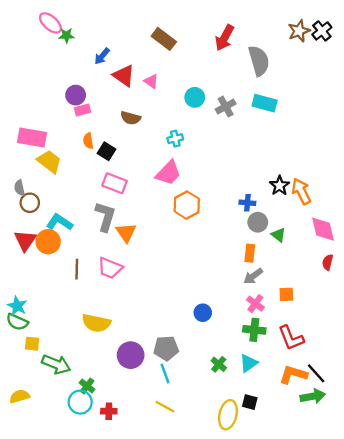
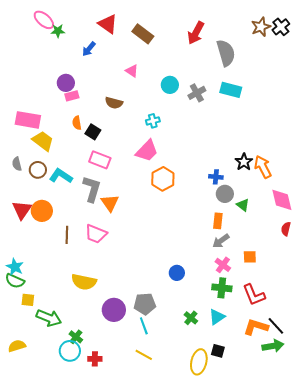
red triangle: (124, 76) -> (108, 24), moved
brown circle: (30, 203) -> (38, 170), moved
cyan L-shape: (60, 222) -> (61, 176), moved

